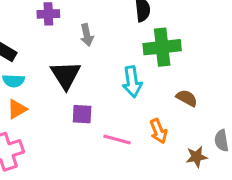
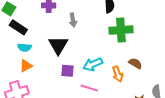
cyan arrow: (132, 82) -> (93, 64), moved, turned 72
orange arrow: (158, 131) -> (118, 74), moved

